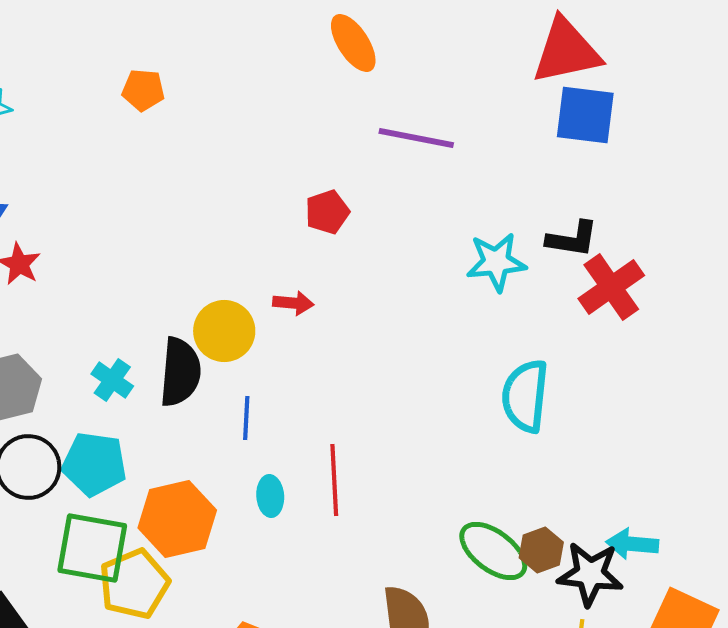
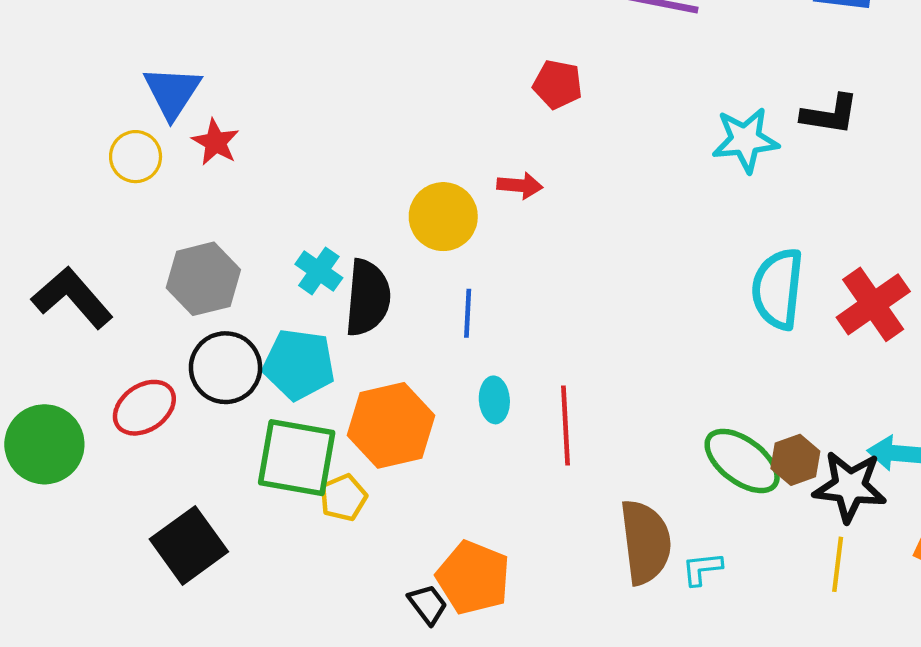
red pentagon: (327, 212) -> (558, 84), turned 30
red cross: (611, 287) -> (873, 304), moved
black semicircle: (180, 372) -> (368, 298), moved
red line: (334, 480) -> (565, 425), moved
yellow pentagon: (134, 584) -> (343, 498), size x0.6

